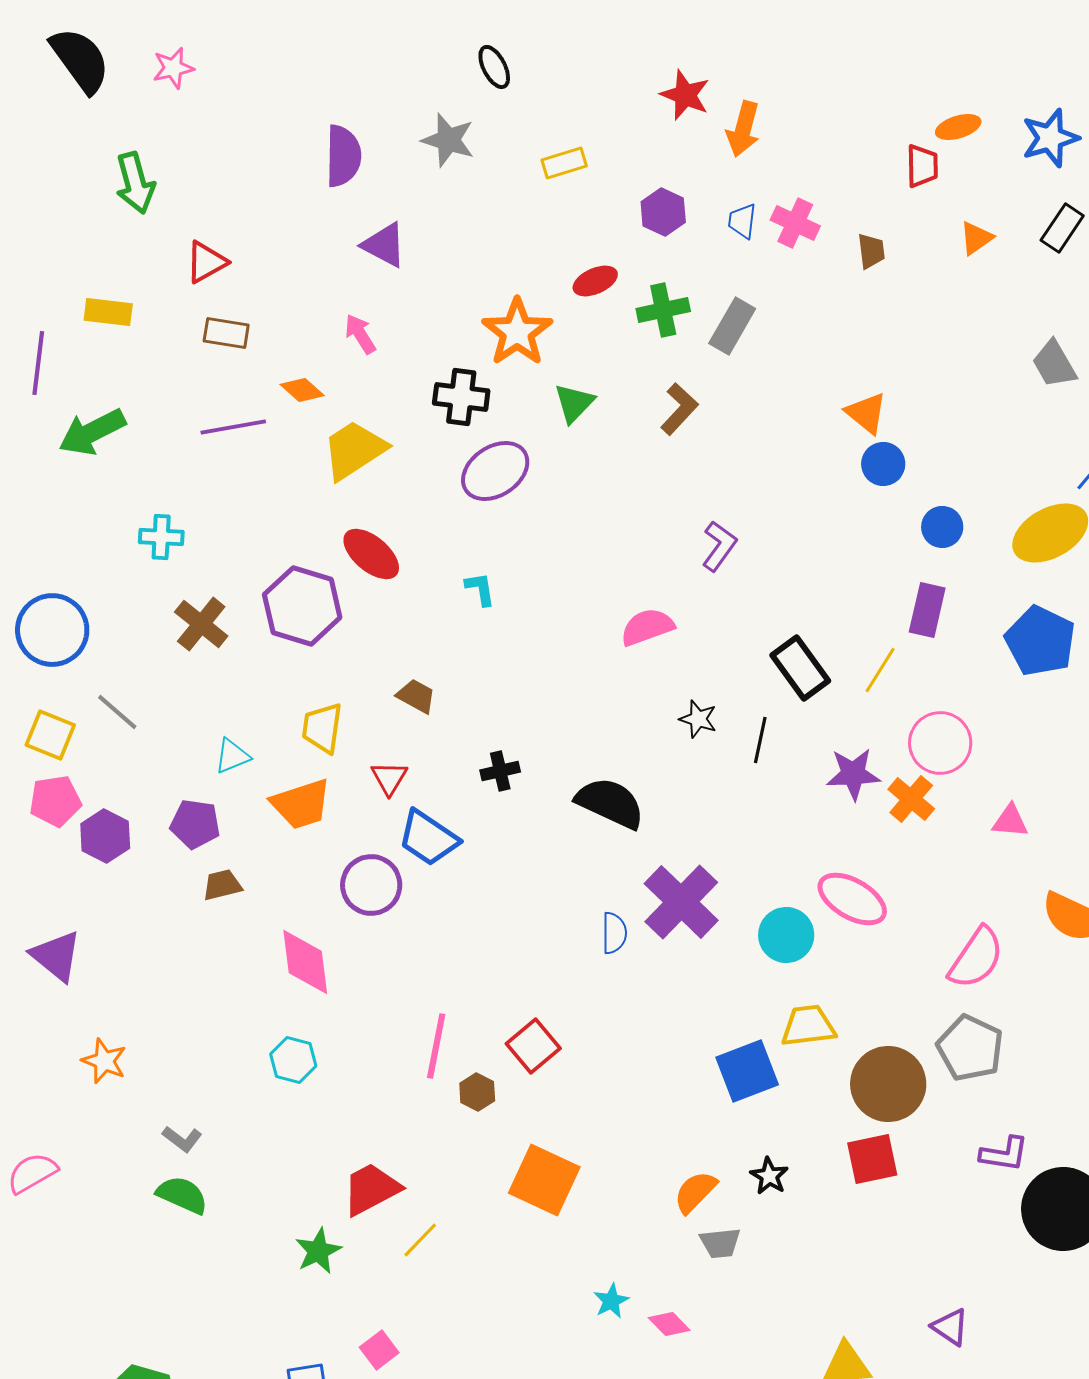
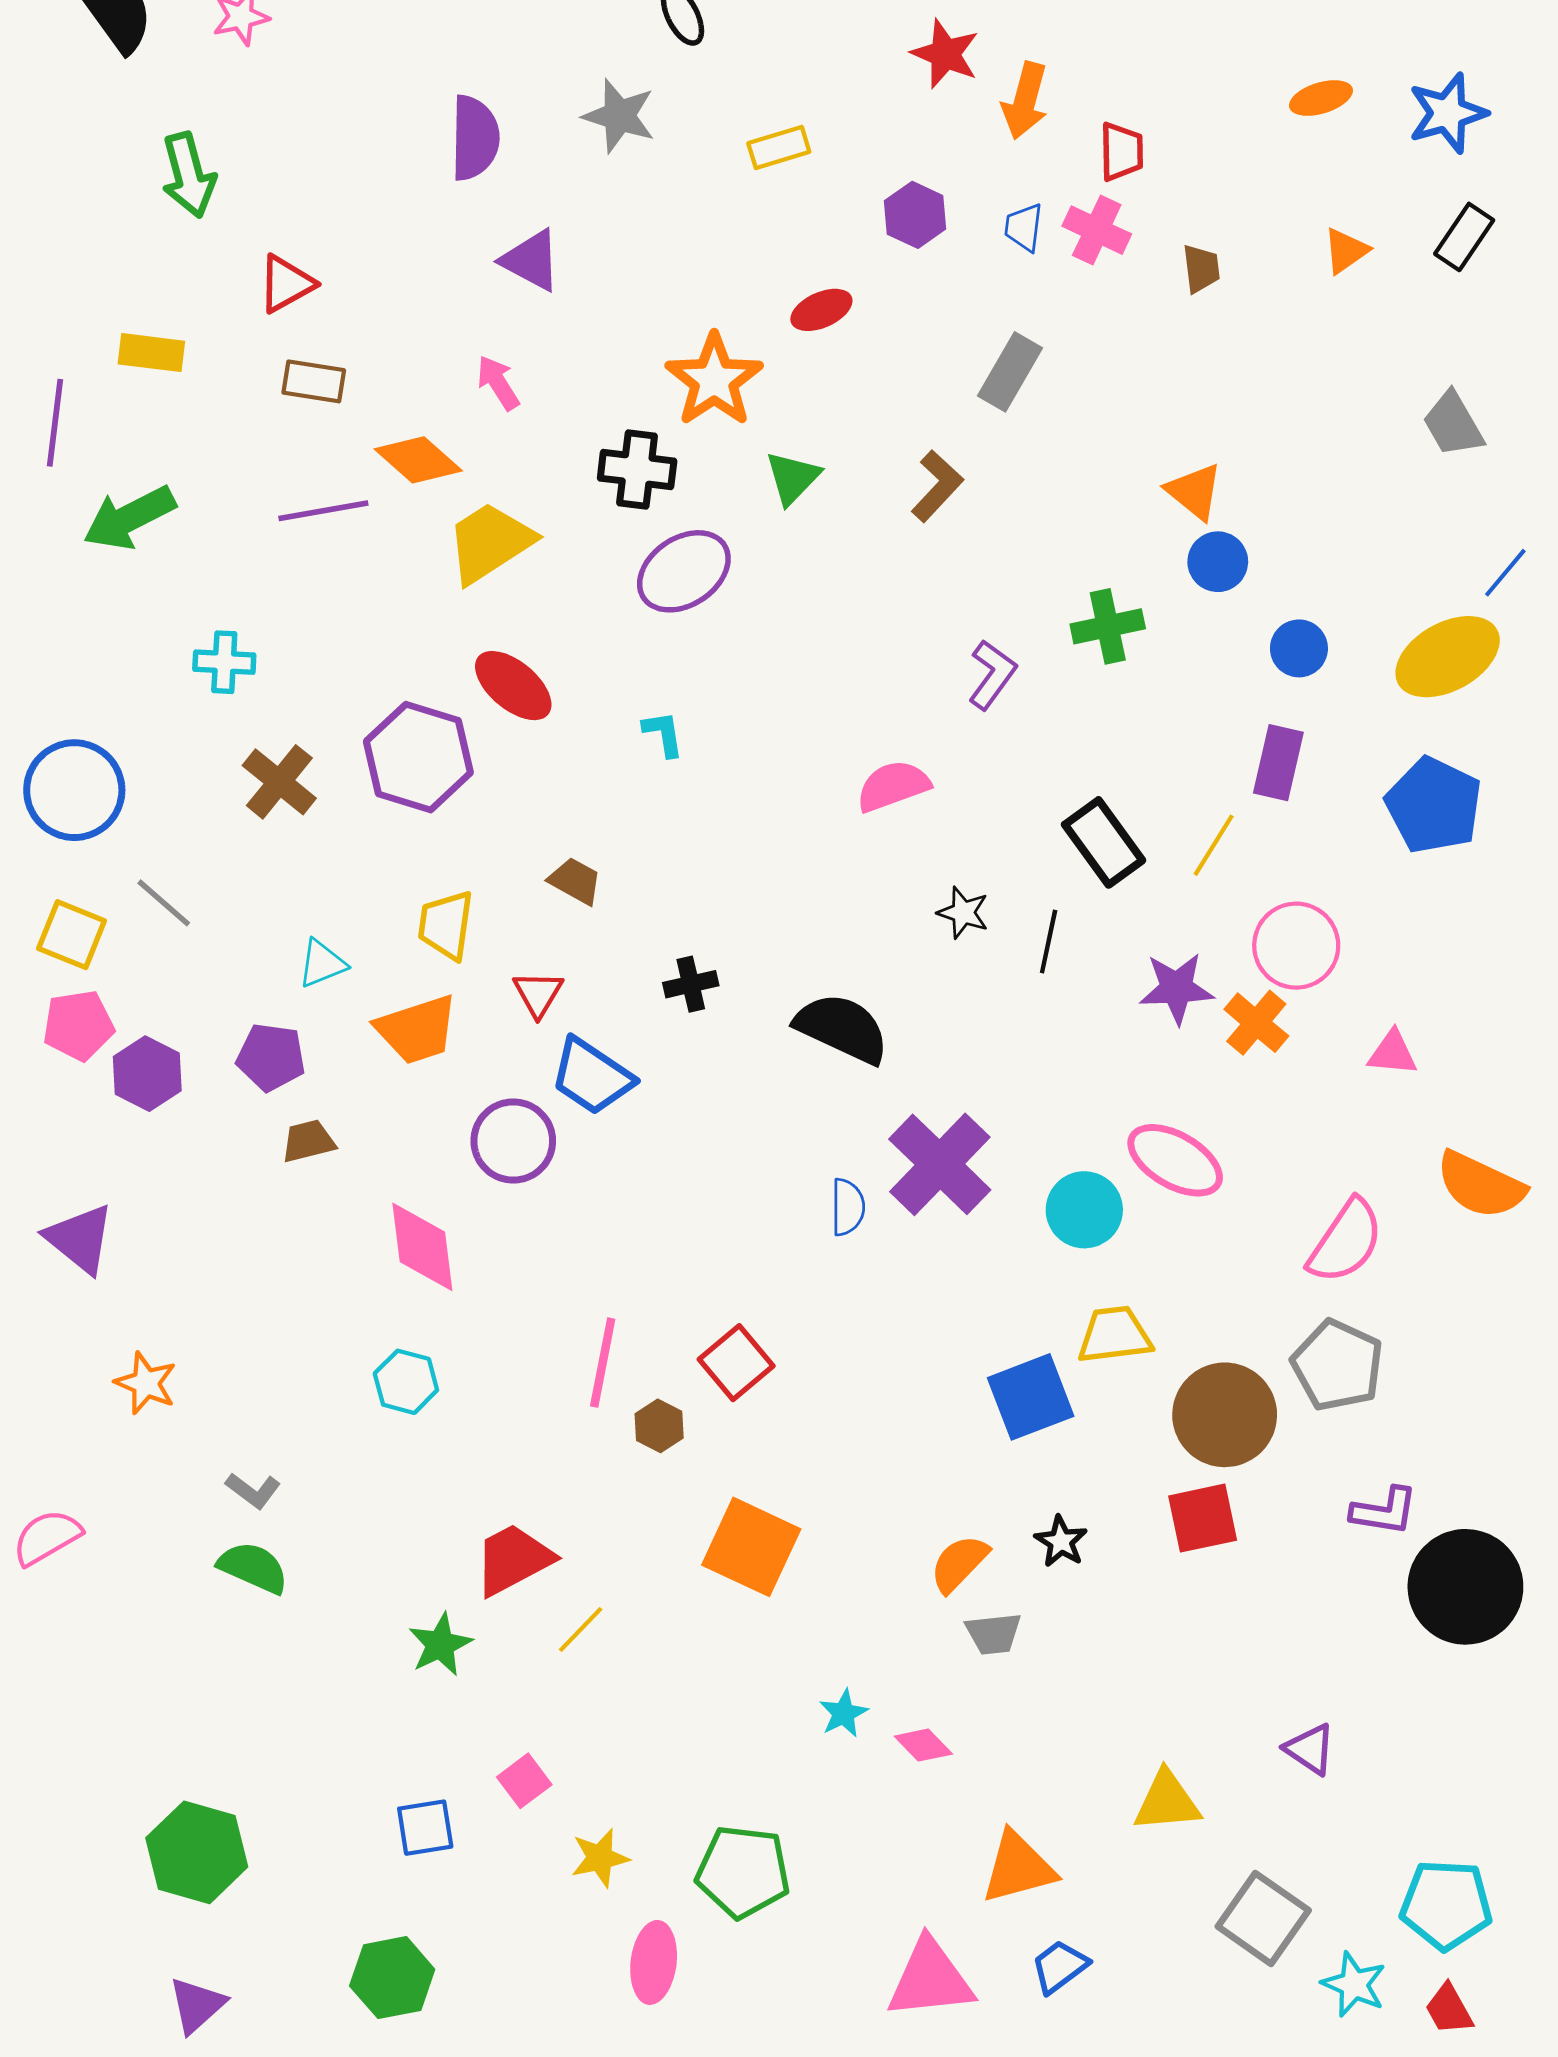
red trapezoid: (922, 166) -> (1121, 152), moved
green cross: (663, 310) -> (1108, 626), moved
orange diamond: (302, 390) -> (418, 460), size x1.4

